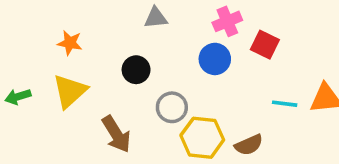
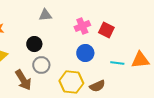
pink cross: (227, 21) -> (82, 26), moved
blue circle: (215, 59) -> (85, 53), moved
gray circle: (172, 107) -> (41, 65), moved

